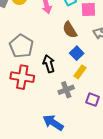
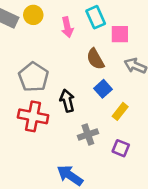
yellow rectangle: (80, 72) -> (120, 111), moved

